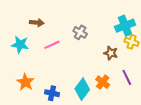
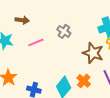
brown star: (111, 53) -> (93, 53), size x1.5

